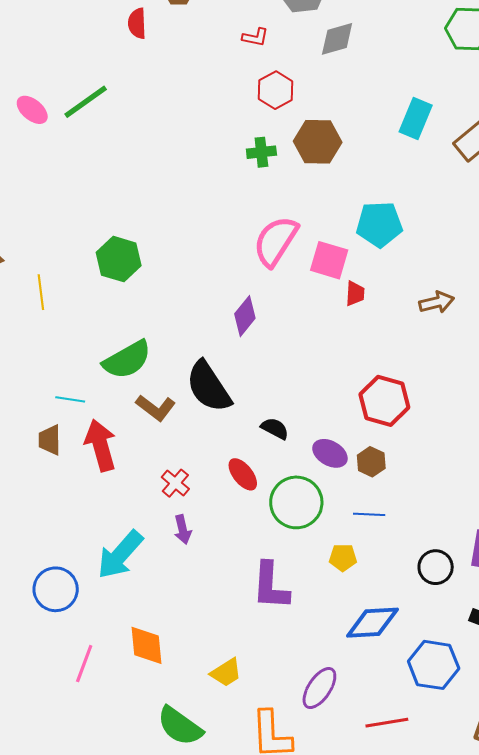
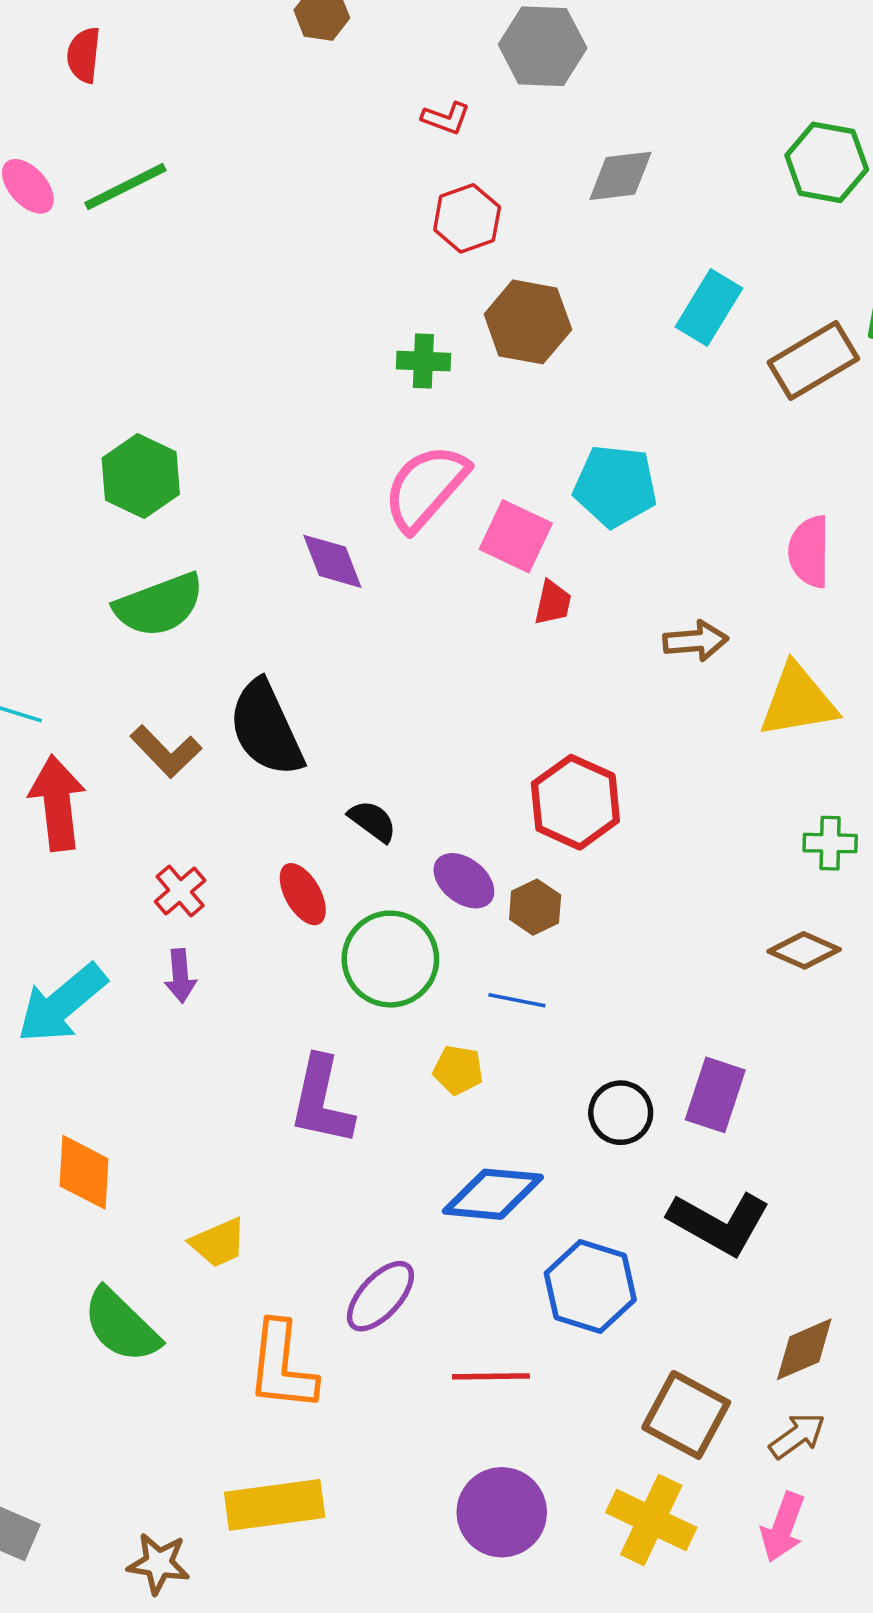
red semicircle: (137, 23) -> (84, 55), moved
gray diamond: (337, 39) -> (620, 176), moved
green cross: (261, 152) -> (423, 361), moved
purple diamond: (245, 316) -> (332, 561), moved, turned -69
green semicircle: (127, 360) -> (159, 605), moved

